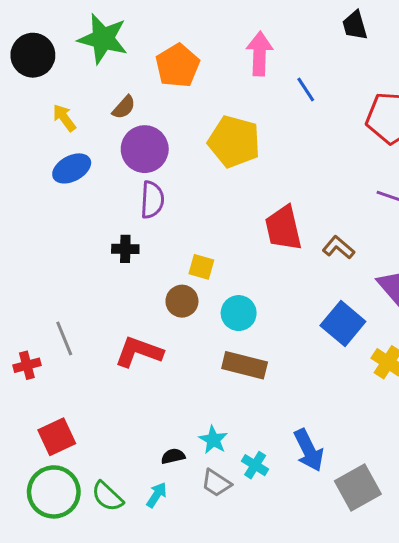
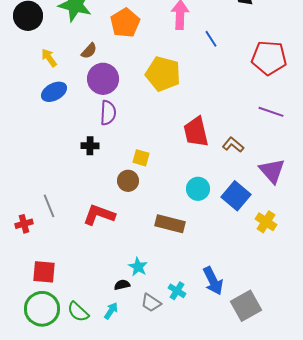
cyan circle: (239, 313) -> (198, 189), moved
red square: (57, 437) -> (44, 272), turned 30
cyan star: (213, 440) -> (138, 267), moved

